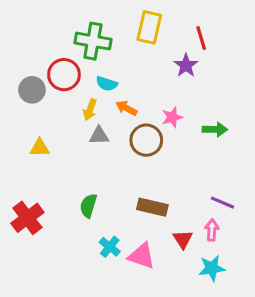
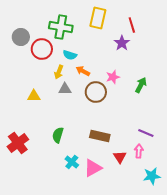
gray circle: (32, 90) -> (21, 37), moved
green arrow: (215, 129) -> (141, 85), turned -63
yellow triangle: (40, 148) -> (34, 96), moved
pink triangle: (142, 256) -> (93, 168), turned -48
cyan star: (212, 268) -> (152, 176), moved

